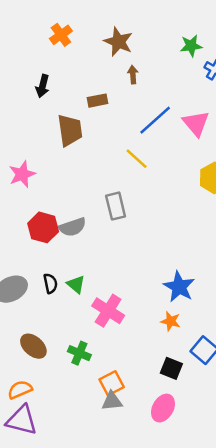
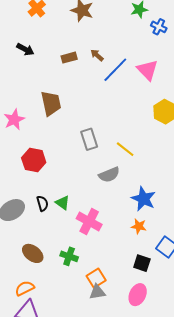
brown arrow: (133, 75) -> (97, 55), moved, turned -40
black arrow: (43, 86) -> (25, 49), turned -72
brown trapezoid: (70, 130) -> (51, 103), moved
yellow line: (137, 159) -> (125, 149), moved
gray semicircle: (73, 227) -> (109, 175), moved

